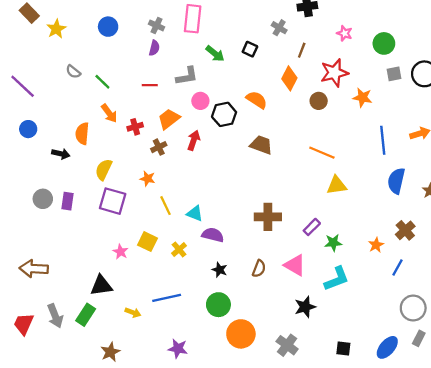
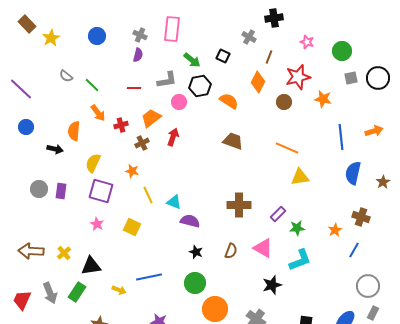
black hexagon: (224, 114) -> (200, 86), moved
brown cross: (405, 230) -> (361, 217), turned -30
yellow cross: (179, 249) -> (64, 253), moved
pink star: (120, 252) -> (97, 224), moved

